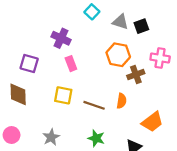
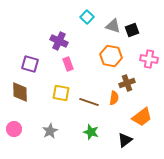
brown cross: (136, 75) -> (127, 83), moved

